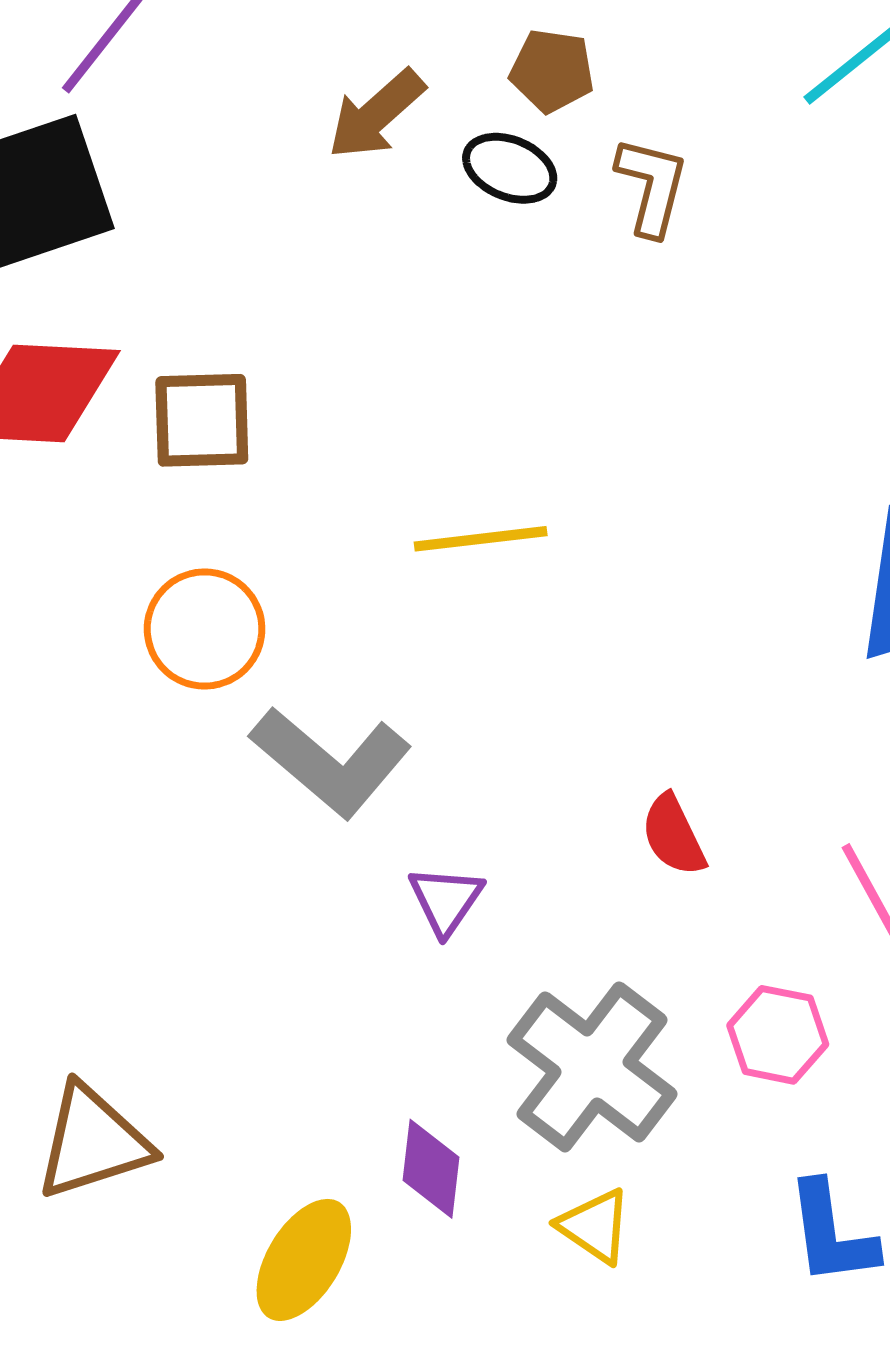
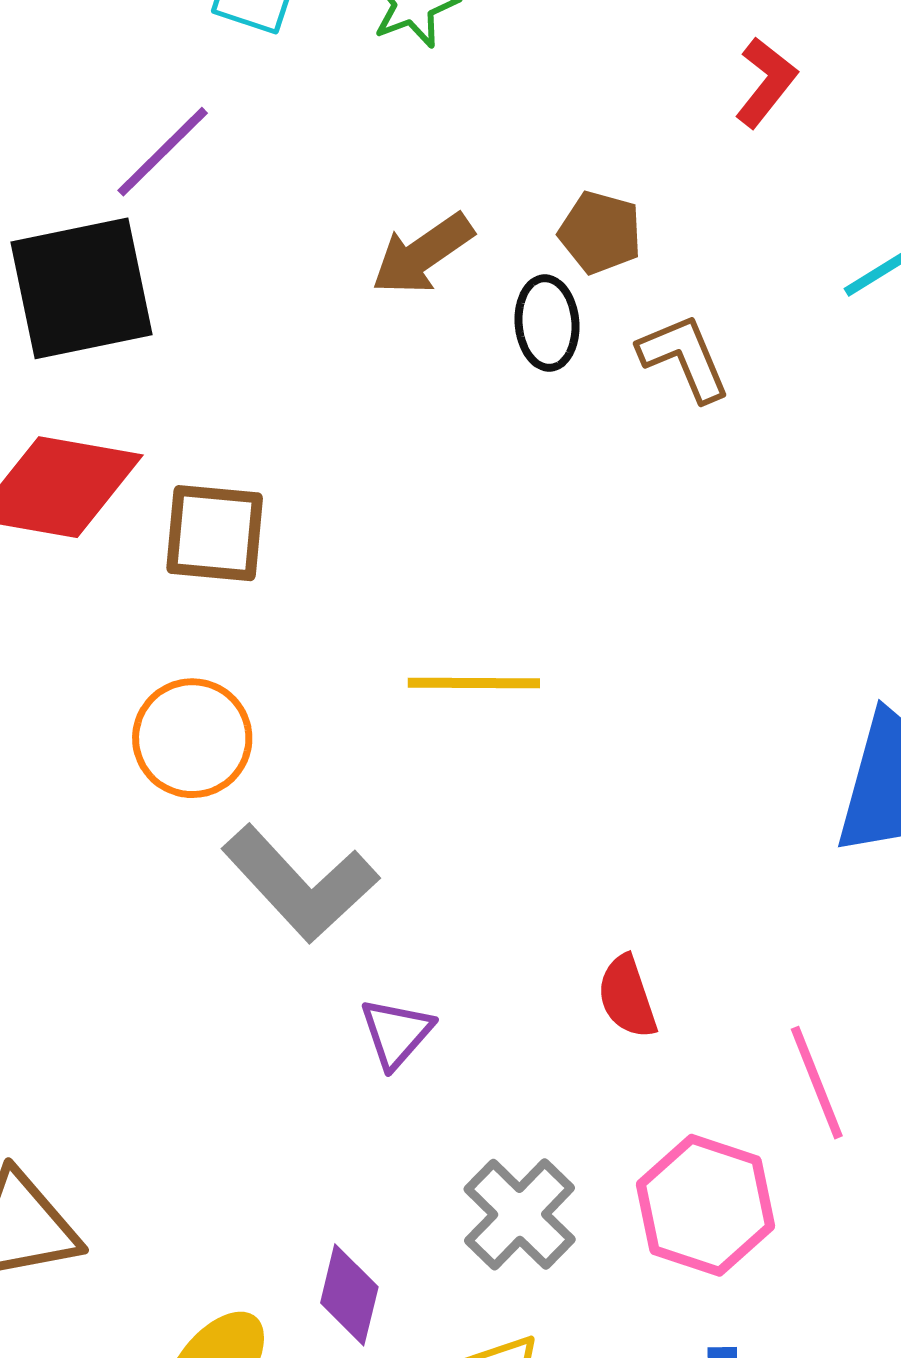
black ellipse: (510, 168) -> (547, 323), turned 56
brown L-shape: (652, 186) -> (684, 358), turned -44
pink hexagon: (778, 1035) -> (705, 1205), size x1.4
gray cross: (592, 1067) -> (520, 1214), size x0.7

